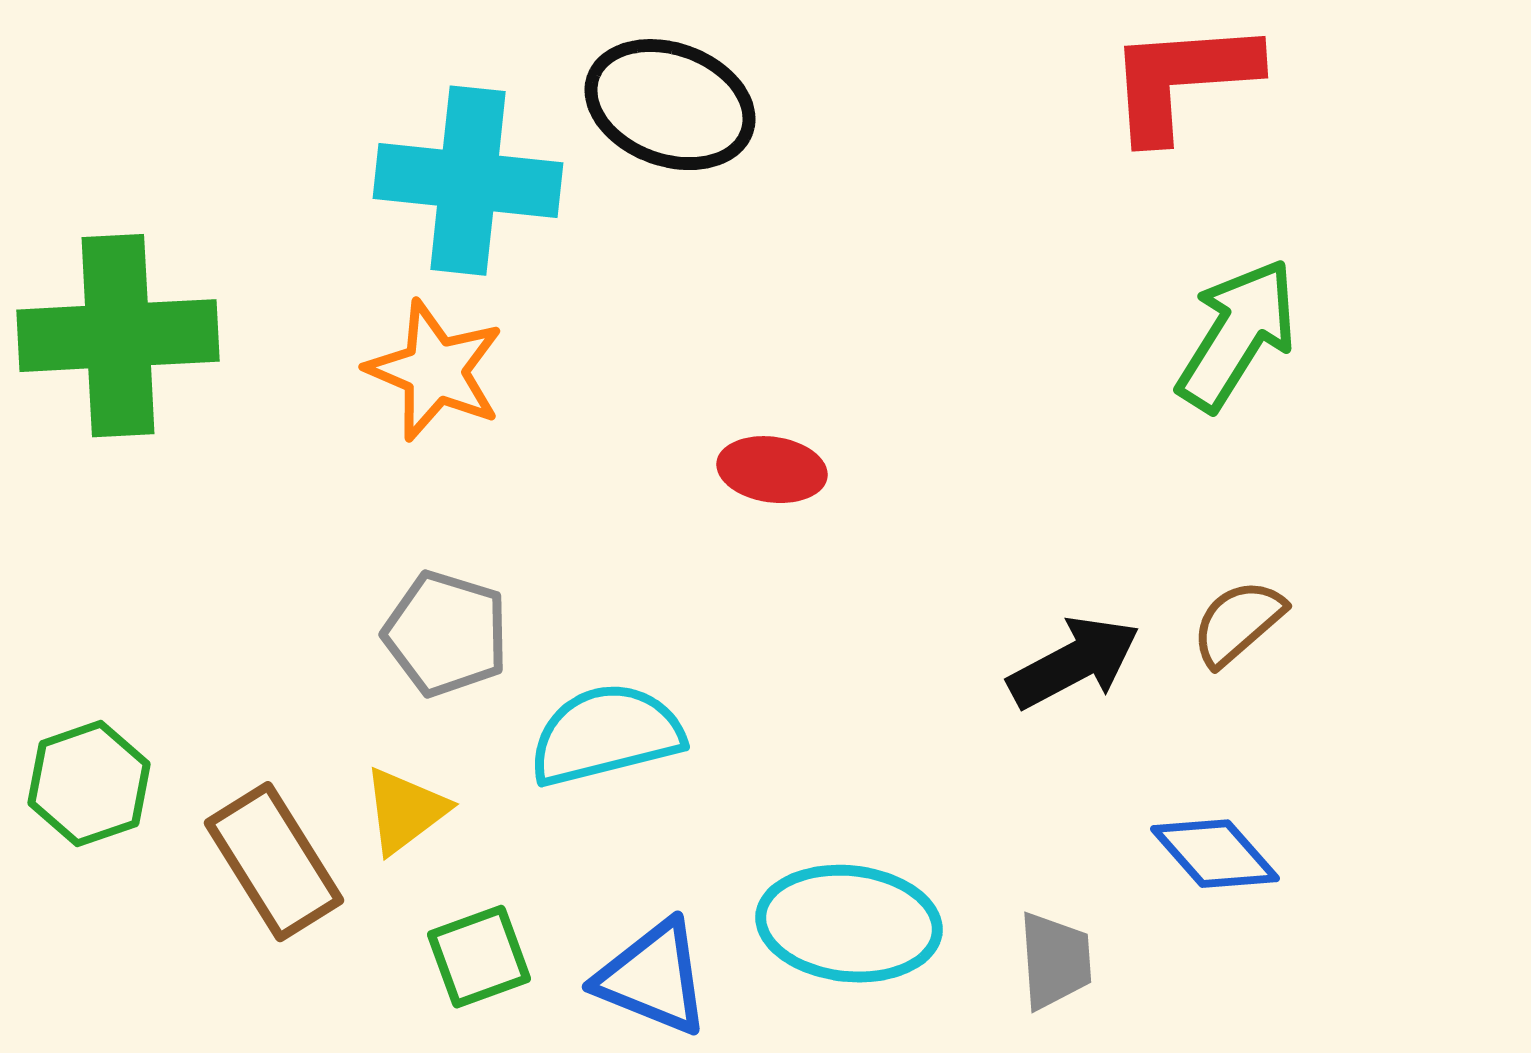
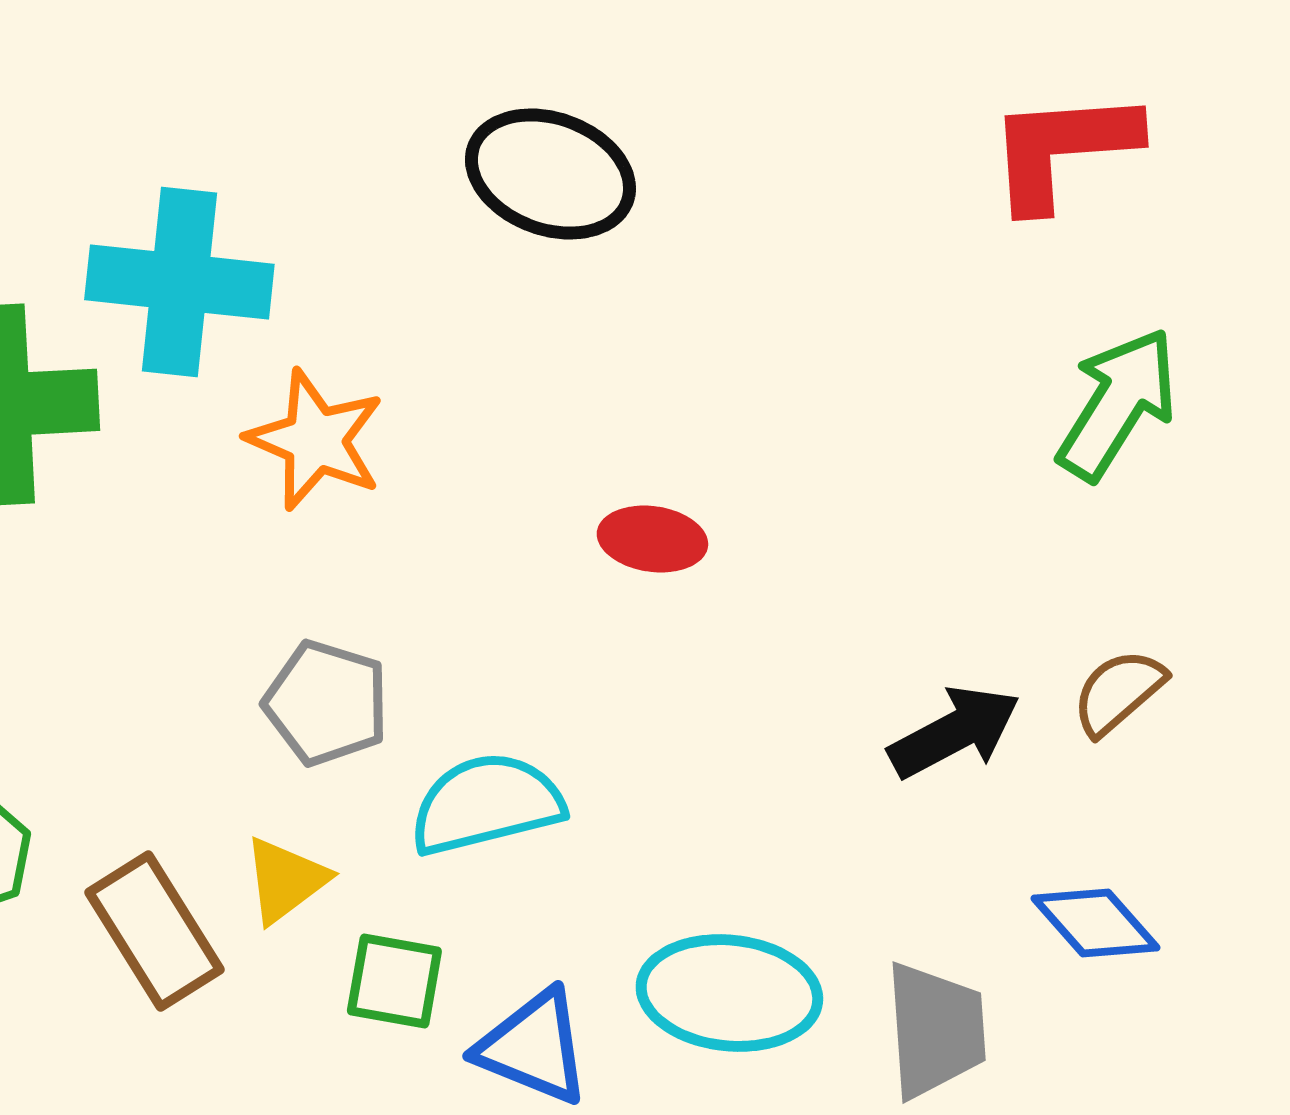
cyan cross: (468, 181) -> (179, 282), moved
green square: (479, 957) -> (394, 981), moved, turned 30
gray trapezoid: (1055, 961) -> (935, 1030), size x1.4

